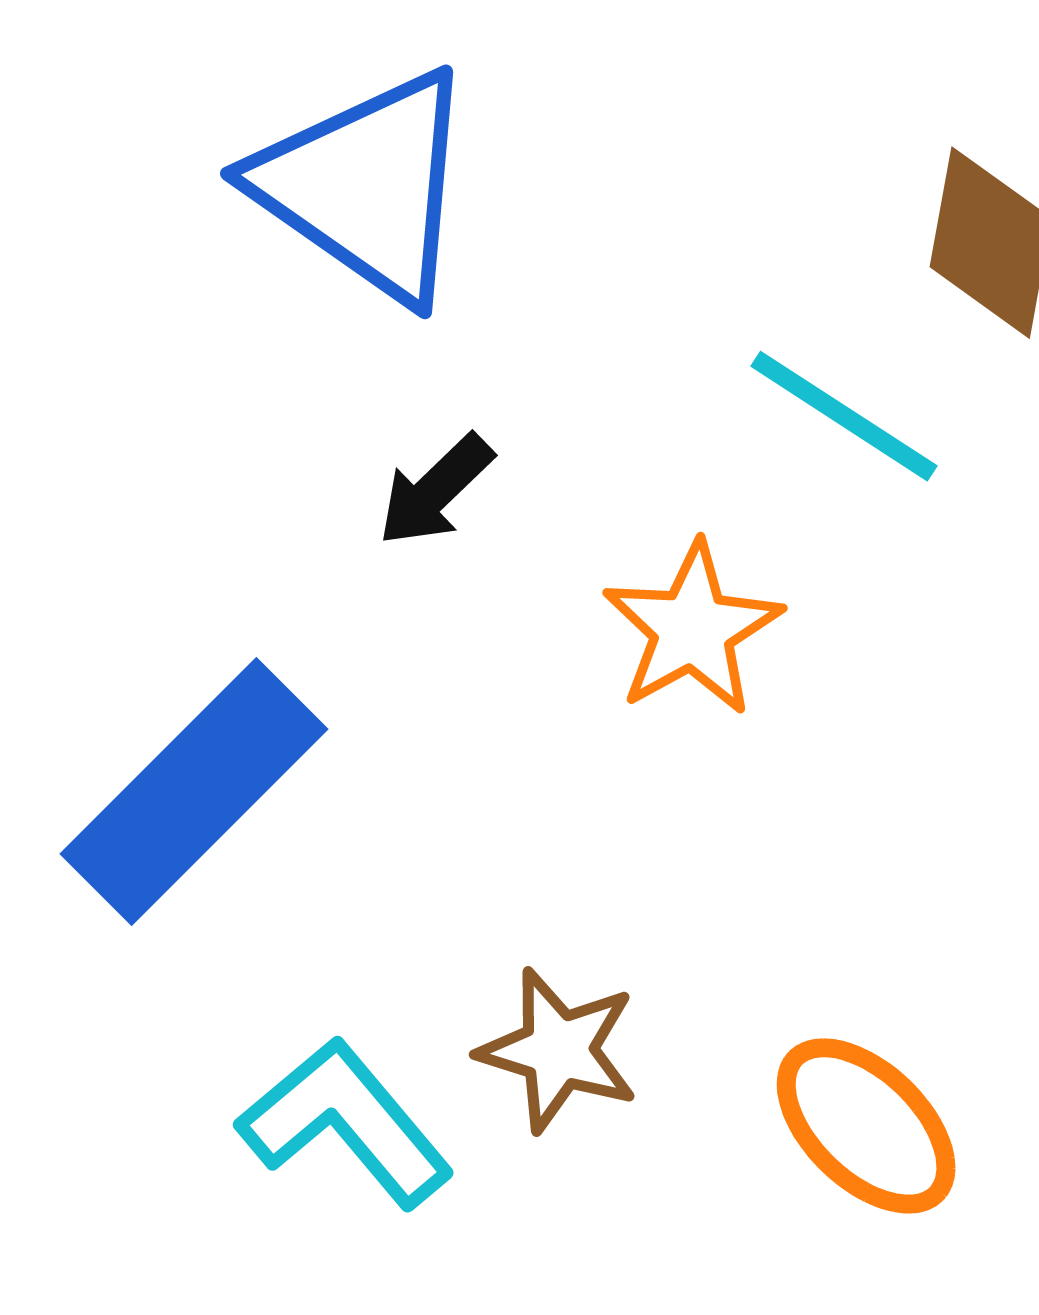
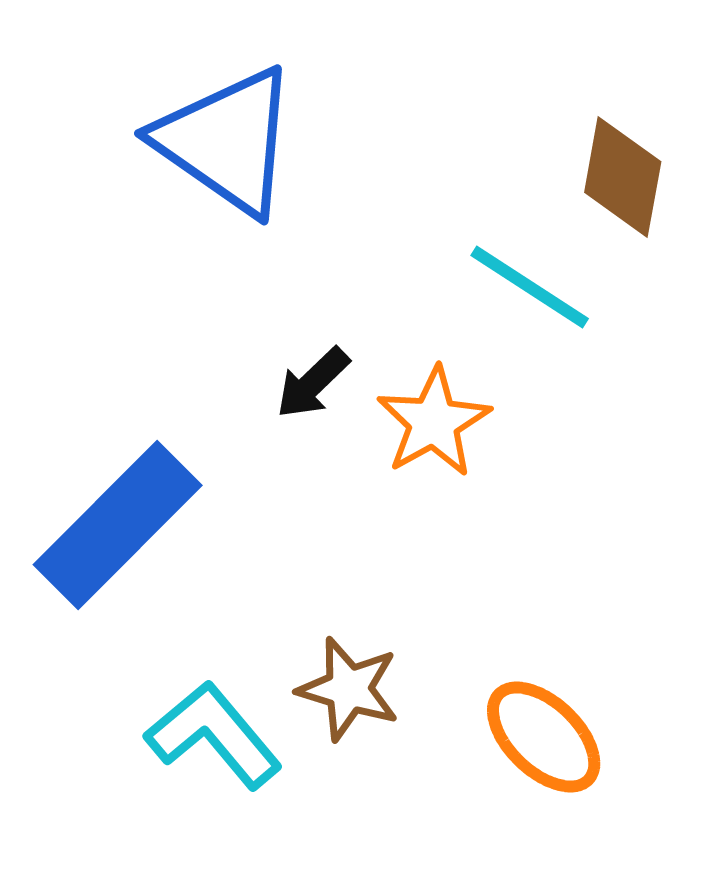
black arrow: (435, 490) -> (313, 383), moved

